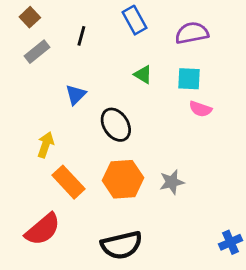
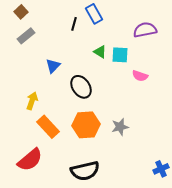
purple semicircle: (192, 33) -> (145, 30), moved
black line: (81, 36) -> (74, 24), moved
cyan square: (189, 79) -> (120, 55), moved

